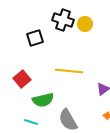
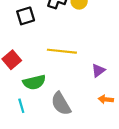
cyan line: (31, 122) -> (21, 106), turned 56

